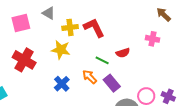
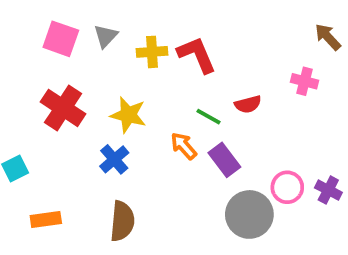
gray triangle: (49, 13) -> (106, 36), moved, turned 40
pink square: (21, 23) -> (61, 39), turned 30
yellow star: (61, 50) -> (128, 115), moved
blue cross: (62, 84) -> (114, 159), moved

